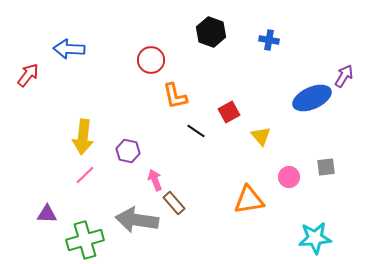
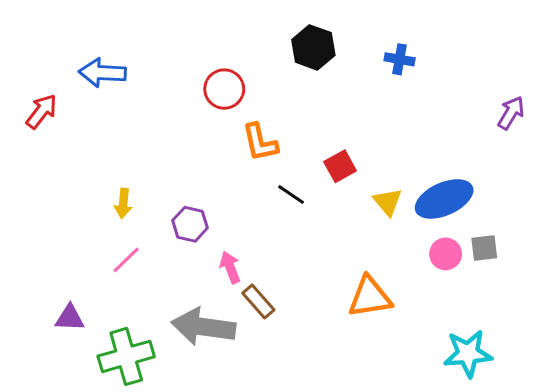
blue ellipse: (312, 98) -> (444, 199), moved
yellow arrow: (83, 137) -> (123, 203), size x0.6
pink circle: (289, 177) -> (446, 254), moved

